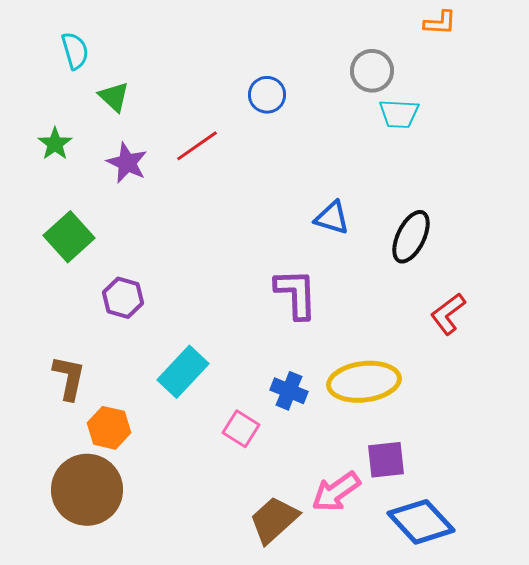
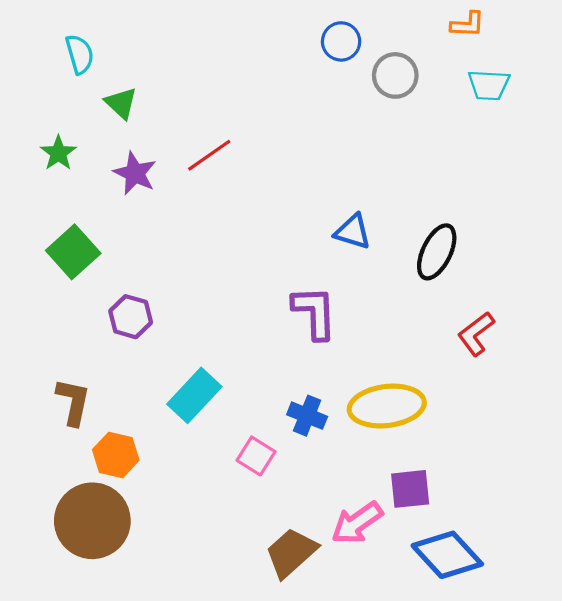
blue circle: (267, 95) -> (341, 41), moved
cyan trapezoid: (399, 114) -> (489, 85), moved

